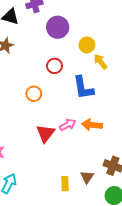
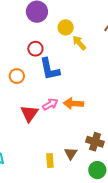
blue L-shape: (83, 88) -> (50, 69), moved

